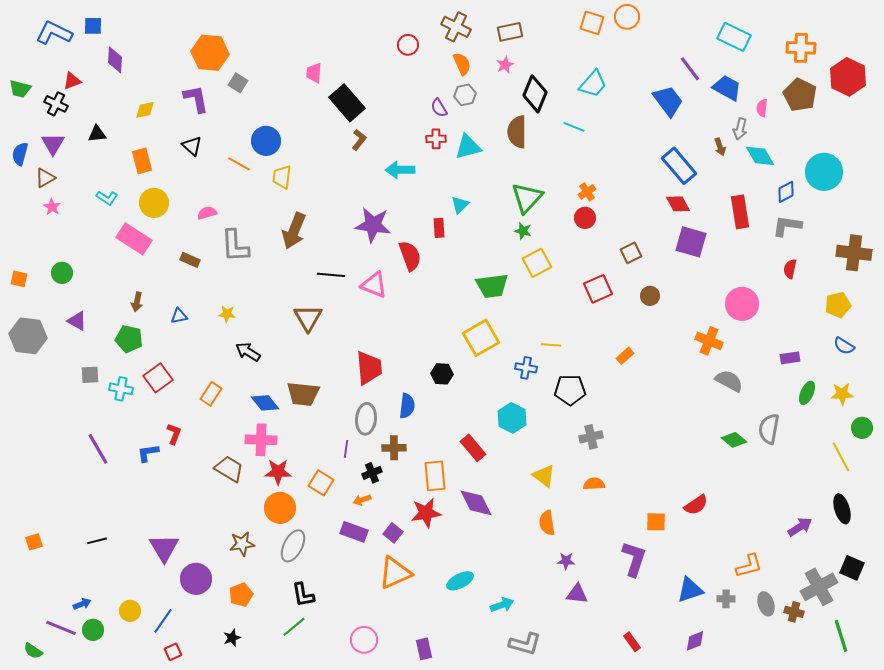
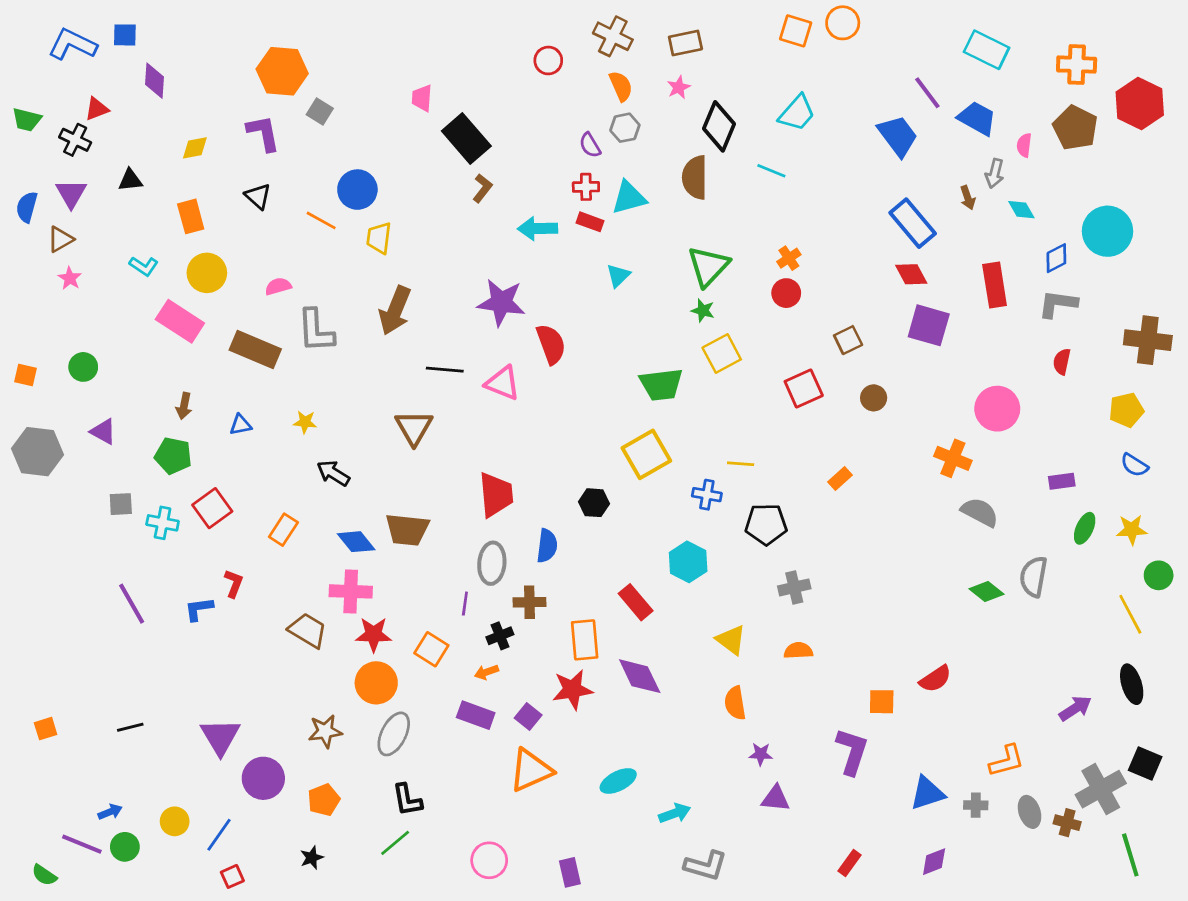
cyan diamond: (760, 156) -> (1021, 210), size x0.7
red rectangle: (439, 228) -> (590, 222), moved, turned -66
brown rectangle: (190, 260) -> (255, 349), size x1.8
red rectangle: (632, 642) -> (849, 863), turned 72

